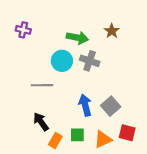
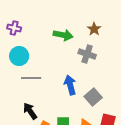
cyan circle: (62, 61) -> (19, 56), moved
gray cross: (90, 61) -> (87, 54), moved
blue arrow: (85, 105) -> (70, 85), moved

